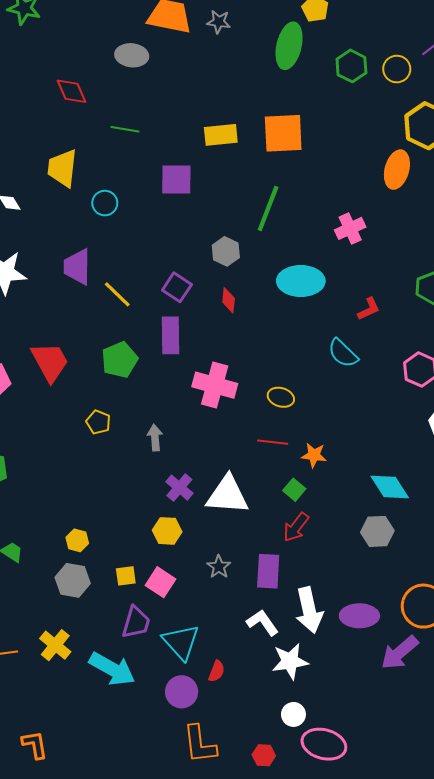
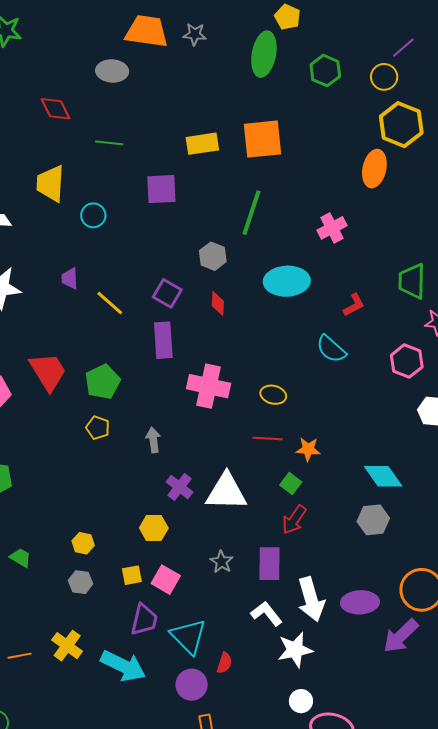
yellow circle: (397, 69) -> (384, 77), moved
purple trapezoid: (77, 267) -> (70, 278), size x0.6
green pentagon: (120, 360) -> (103, 382), moved
yellow hexagon: (167, 531) -> (154, 528), moved
gray hexagon: (73, 580) -> (81, 582), size x0.7

